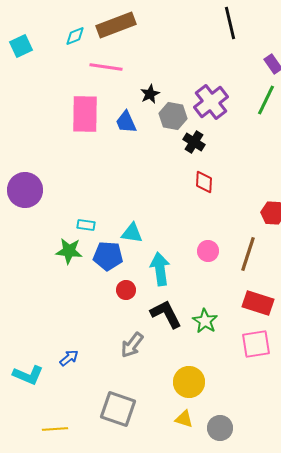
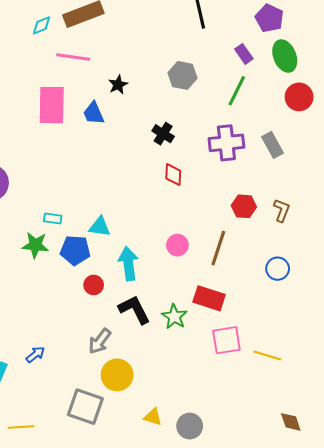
purple cross: (211, 102) -> (226, 143), moved, turned 32
gray hexagon: (173, 116) -> (183, 75), moved
red rectangle: (258, 303) -> (209, 298), moved
yellow circle: (189, 382) -> (117, 375), moved

